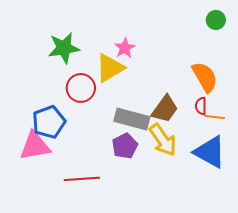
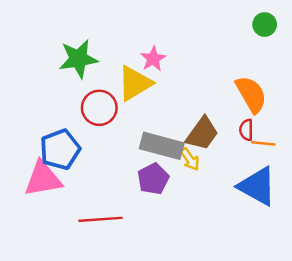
yellow arrow: (163, 140) -> (190, 159), moved, size x0.6

